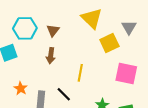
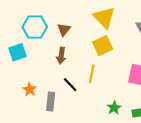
yellow square: (109, 43) -> (103, 46), moved
black line: (64, 94) -> (70, 85), moved

